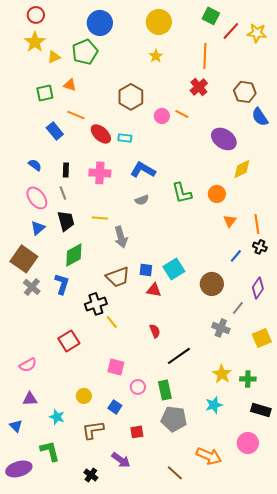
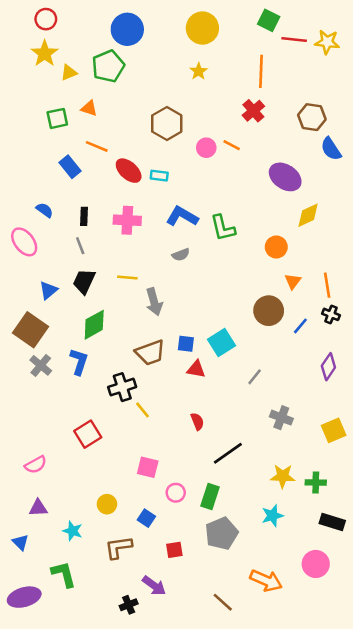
red line: (231, 31) -> (294, 39), turned 54
green L-shape: (182, 193) -> (223, 228), moved
pink ellipse: (37, 198) -> (24, 242), moved
black trapezoid: (66, 221) -> (84, 281), turned -140
brown circle: (212, 284) -> (269, 311), moved
gray line: (238, 308) -> (255, 377), moved
yellow star: (222, 374) -> (283, 476), turned -30
green rectangle: (165, 390) -> (210, 497), turned 30
gray pentagon: (174, 419) -> (222, 533), turned -30
black cross: (91, 475) -> (129, 605), moved, turned 32

